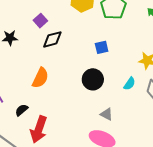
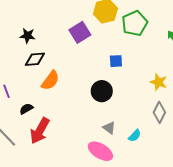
purple square: (40, 21) -> (80, 32), moved, size x1.5
black diamond: (52, 39) -> (35, 59), moved
cyan semicircle: (129, 84) -> (135, 136), moved

